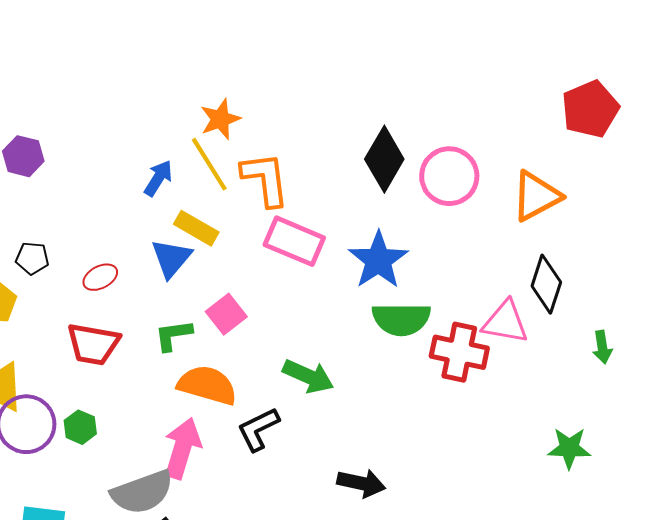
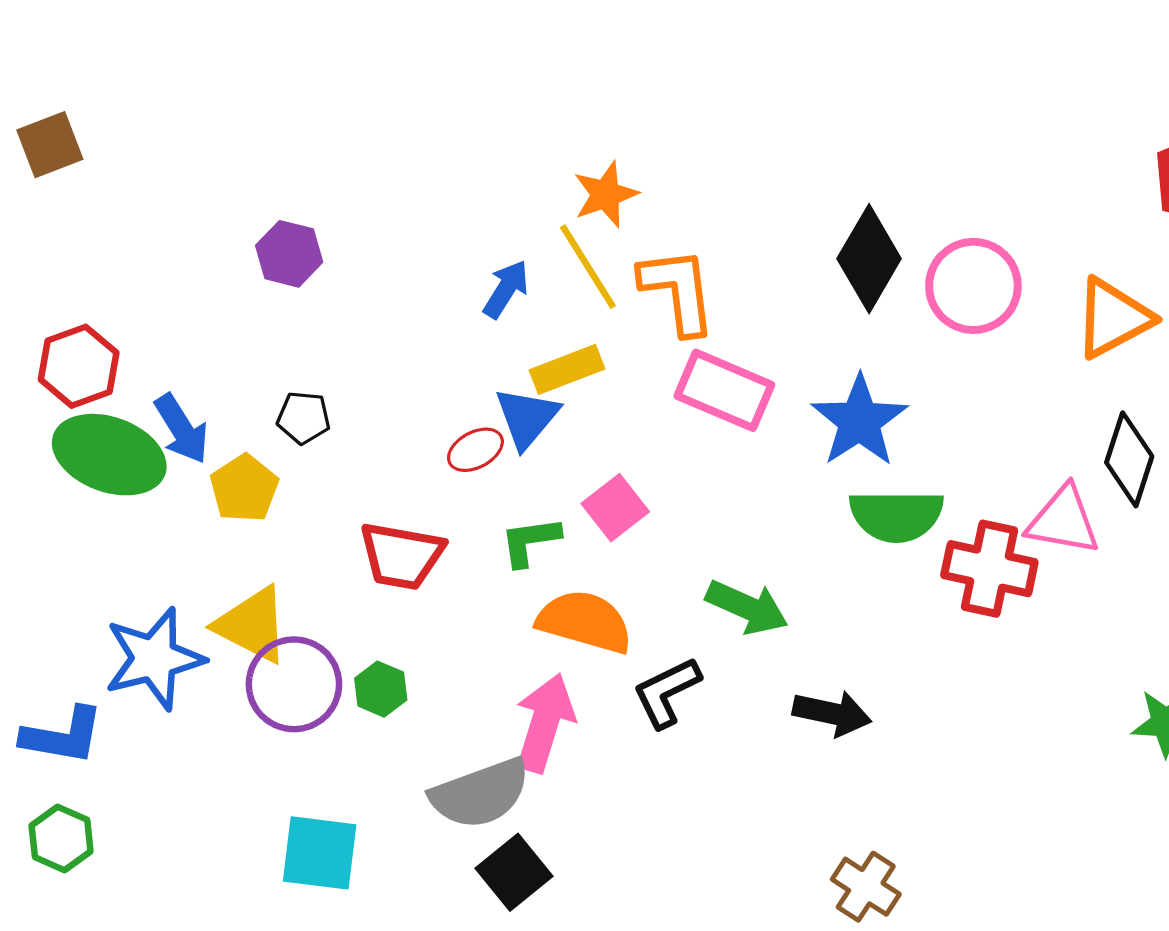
yellow rectangle: (196, 228) -> (567, 369), turned -51
red ellipse: (100, 277) -> (475, 450), moved
black arrow: (361, 483) -> (832, 713), moved

